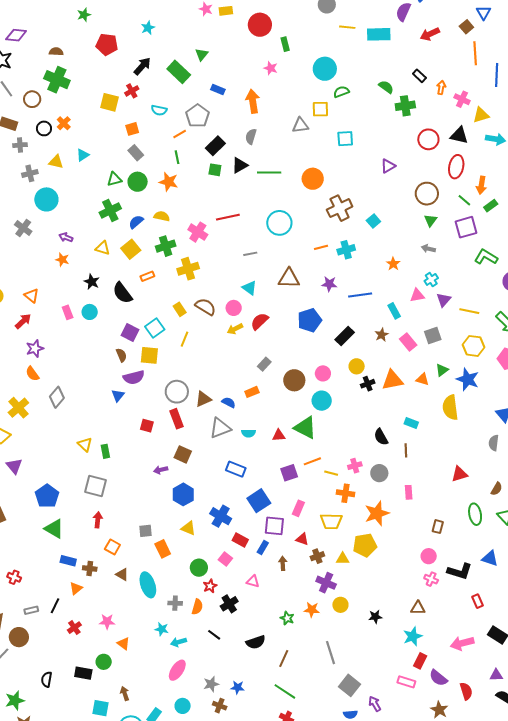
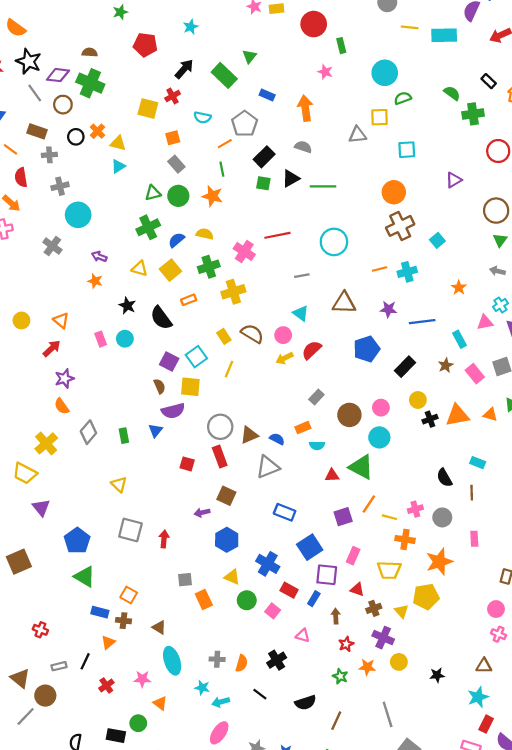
purple diamond: (16, 35) -> (58, 75), moved
gray semicircle: (251, 137) -> (303, 147), turned 91
yellow triangle: (56, 162) -> (118, 143), moved
orange circle: (313, 179) -> (394, 192), moved
cyan semicircle: (249, 433) -> (317, 445), moved
green rectangle: (105, 451) -> (124, 436), moved
orange line: (312, 461) -> (369, 504), turned -36
red arrow: (98, 520) -> (164, 539), moved
orange square: (112, 547) -> (129, 595), moved
yellow triangle: (343, 559) -> (401, 611), turned 48
green circle: (199, 568) -> (247, 600), moved
cyan ellipse: (148, 585) -> (172, 661), moved
red star: (210, 586) -> (346, 644), moved

